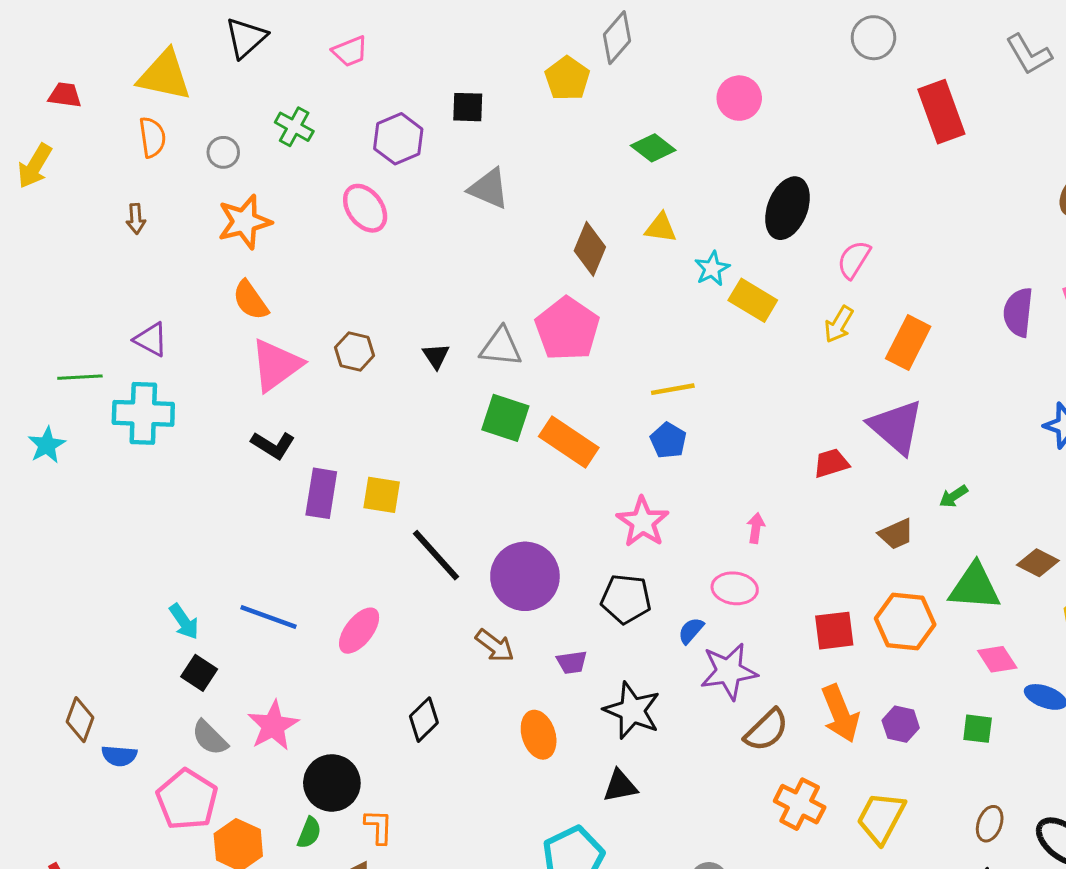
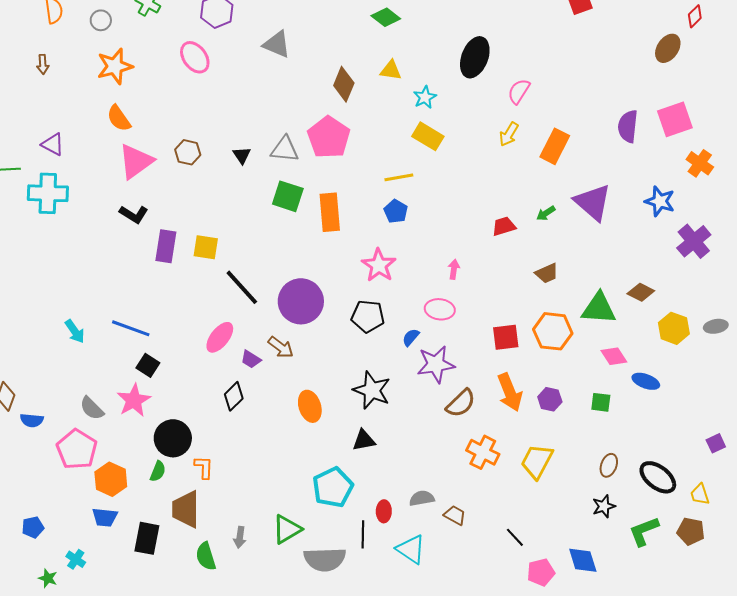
yellow rectangle: (753, 300) -> (428, 136), moved
purple triangle: (896, 427) -> (593, 202), moved
orange rectangle: (569, 442) -> (330, 212), turned 51
green arrow: (953, 496) -> (546, 213), moved
pink ellipse: (359, 631) -> (220, 337), moved
purple trapezoid: (572, 662) -> (251, 359), moved, turned 40
black square: (199, 673) -> (148, 365), moved

